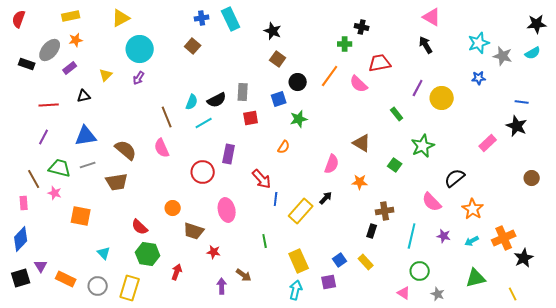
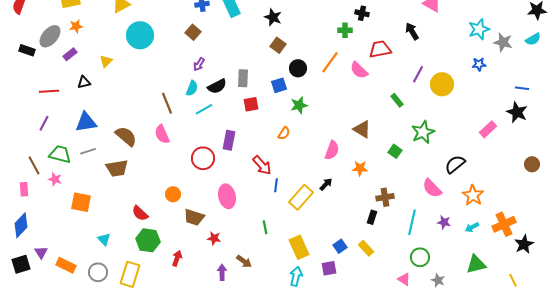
black arrow: (426, 45) -> (412, 31), moved
purple arrow: (139, 78) -> (199, 64), moved

